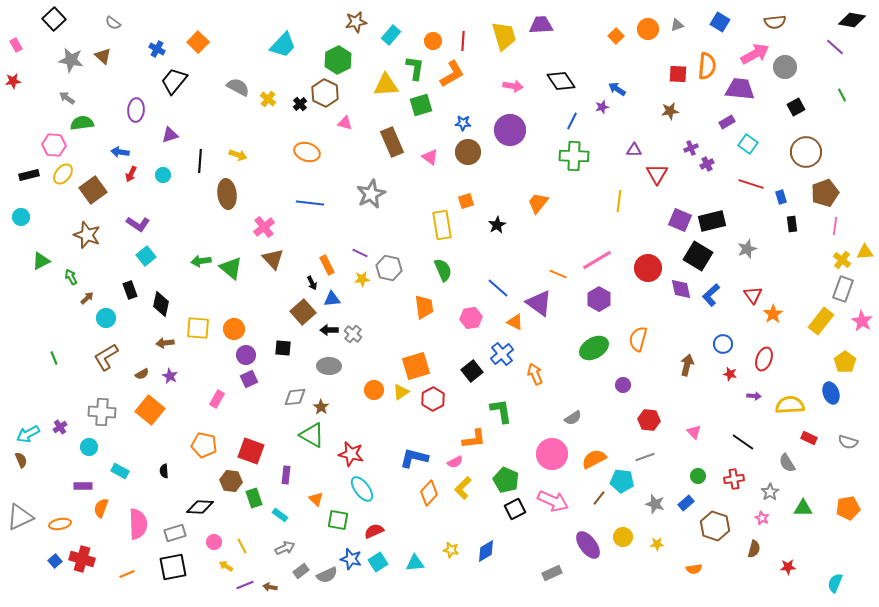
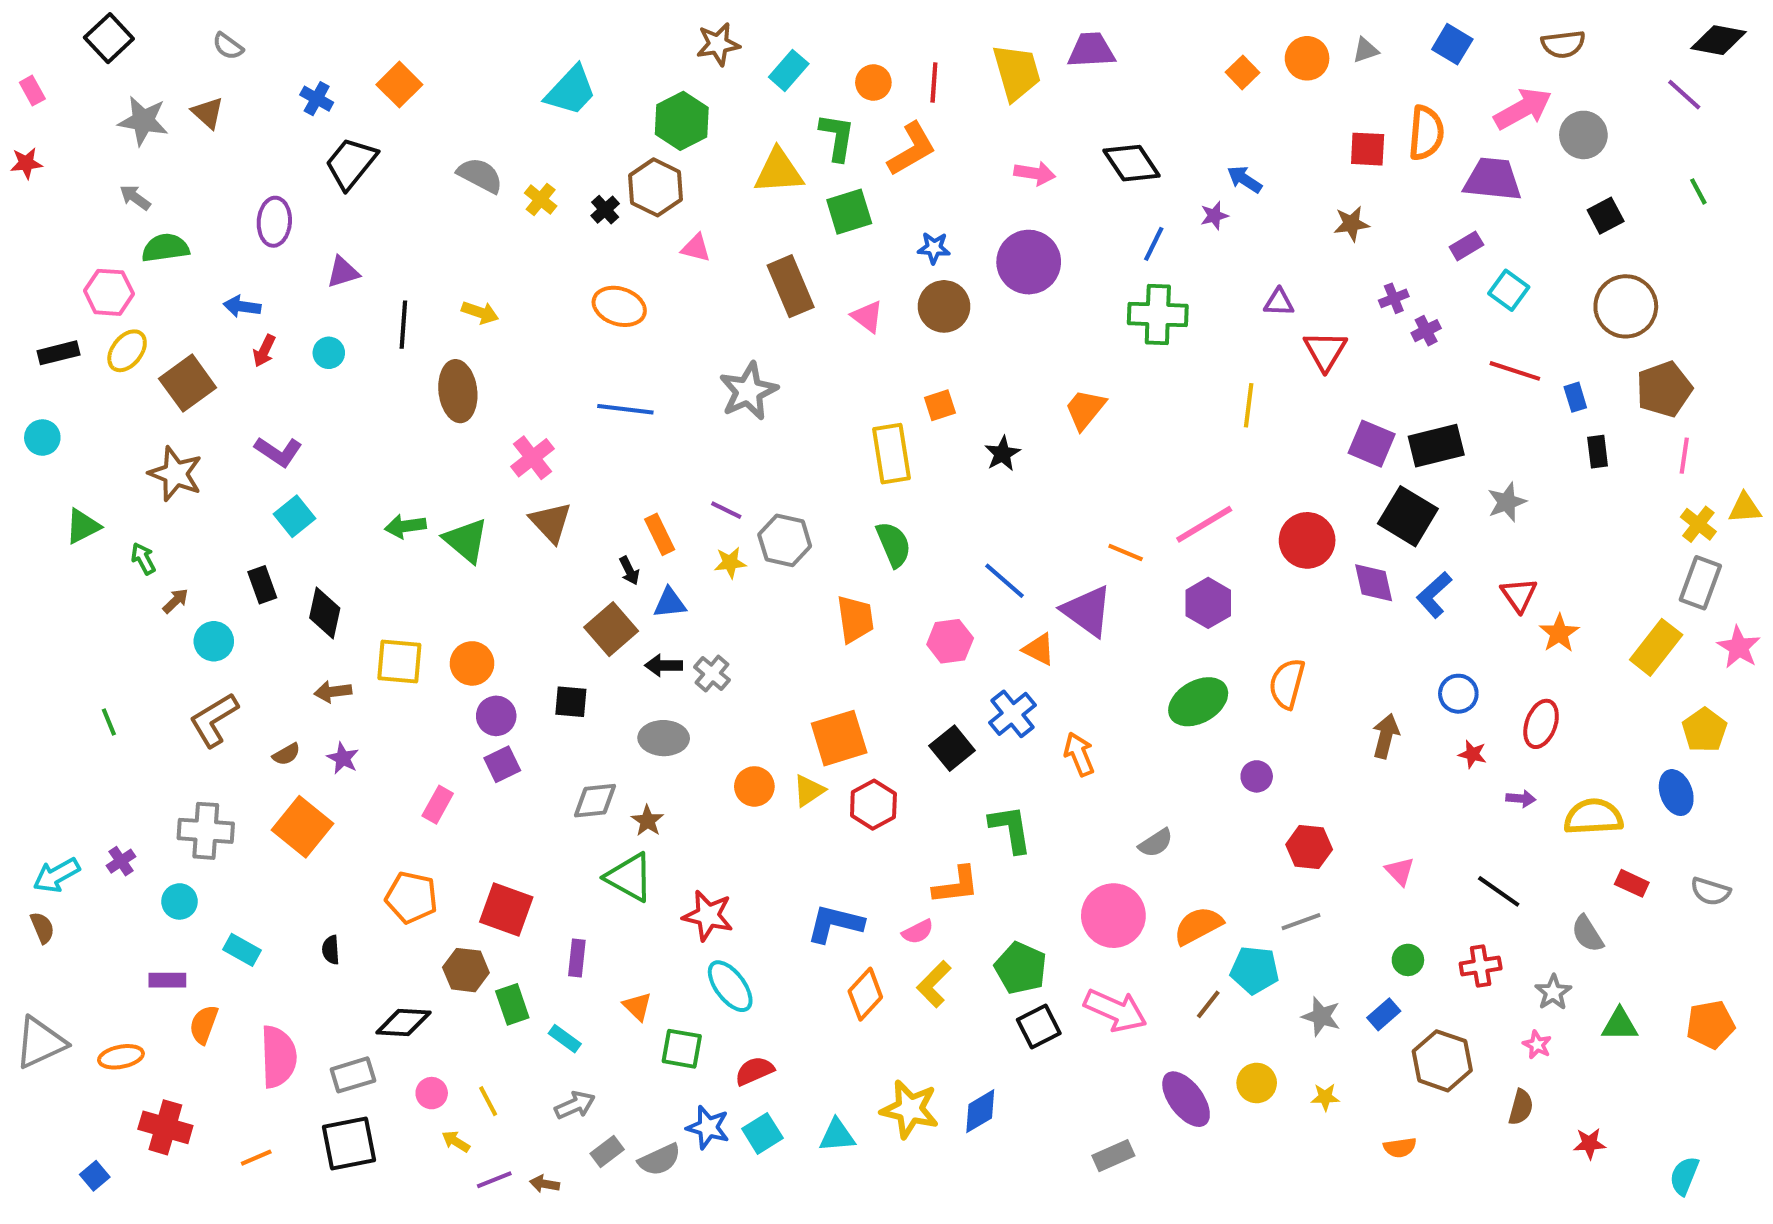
yellow star: (451, 550) -> (910, 1109), size x1.8
blue square: (55, 561) -> (95, 1176), moved

